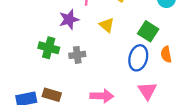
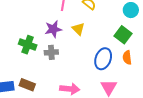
purple star: (69, 19) -> (53, 29), moved
green square: (148, 31) -> (123, 35), moved

